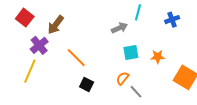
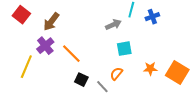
blue cross: (172, 20) -> (152, 17), moved
purple cross: (39, 45) -> (45, 46), moved
orange star: (158, 57) -> (150, 69), moved
gray line: (136, 92) -> (102, 87), moved

